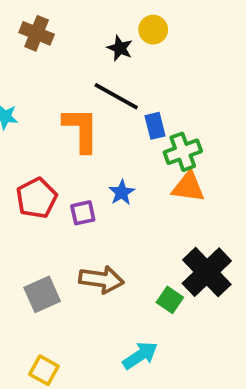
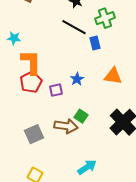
orange L-shape: (81, 130) -> (31, 62), moved
green cross: (183, 152) -> (105, 18), moved
green square: (170, 300) -> (81, 116), moved

